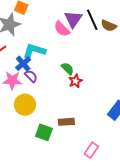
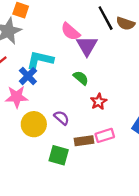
purple triangle: (73, 19) -> (87, 46), moved
purple semicircle: (31, 76) -> (62, 118), moved
red star: (75, 81) -> (99, 102), moved
pink rectangle: (91, 150) -> (105, 135), moved, turned 42

